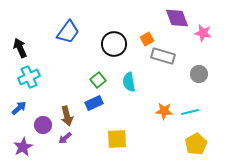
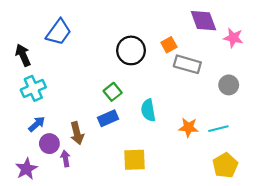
blue trapezoid: (68, 32) -> (59, 32), moved
cyan semicircle: (129, 82) -> (148, 110), moved
blue arrow: (19, 108) -> (37, 124), moved
purple arrow: (65, 138) -> (65, 159), moved, turned 120

